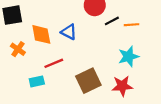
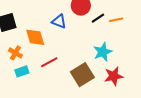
blue triangle: (69, 32) -> (59, 21), moved
cyan star: (128, 56) -> (103, 52), moved
cyan rectangle: (37, 81) -> (22, 71), moved

